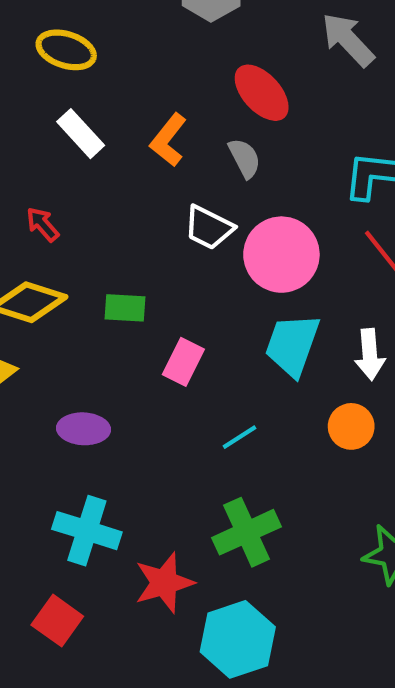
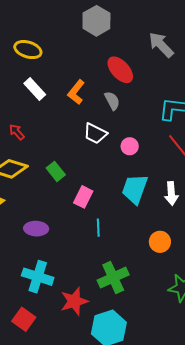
pink circle: (281, 255) -> (130, 146), size x0.5
green rectangle: (125, 308) -> (56, 171), turned 48
orange circle: (351, 426) -> (160, 242), moved
cyan line: (240, 437) -> (98, 228), moved, turned -60

